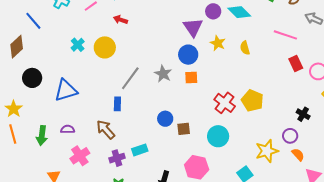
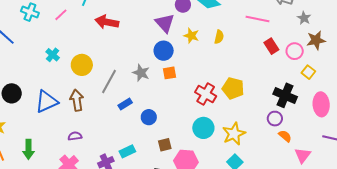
red arrow: (120, 20) -> (107, 22), moved, size x1.6
yellow circle: (105, 47) -> (82, 65), moved
yellow semicircle: (245, 48) -> (219, 37), turned -144
blue rectangle: (117, 104) -> (125, 104), moved, turned 64
black cross: (303, 114) -> (285, 95), size x1.6
purple semicircle: (68, 129) -> (75, 136), moved
brown square: (184, 129) -> (165, 145), moved
brown arrow: (106, 130) -> (77, 100), moved, turned 40
yellow star: (267, 151) -> (234, 134), moved

